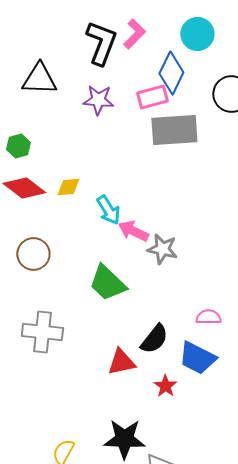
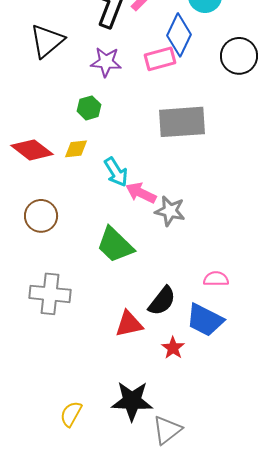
black triangle: (39, 79) -> (47, 41), turned -42
gray rectangle: (174, 130) -> (182, 122), moved
green hexagon: (18, 146) -> (89, 108), moved

